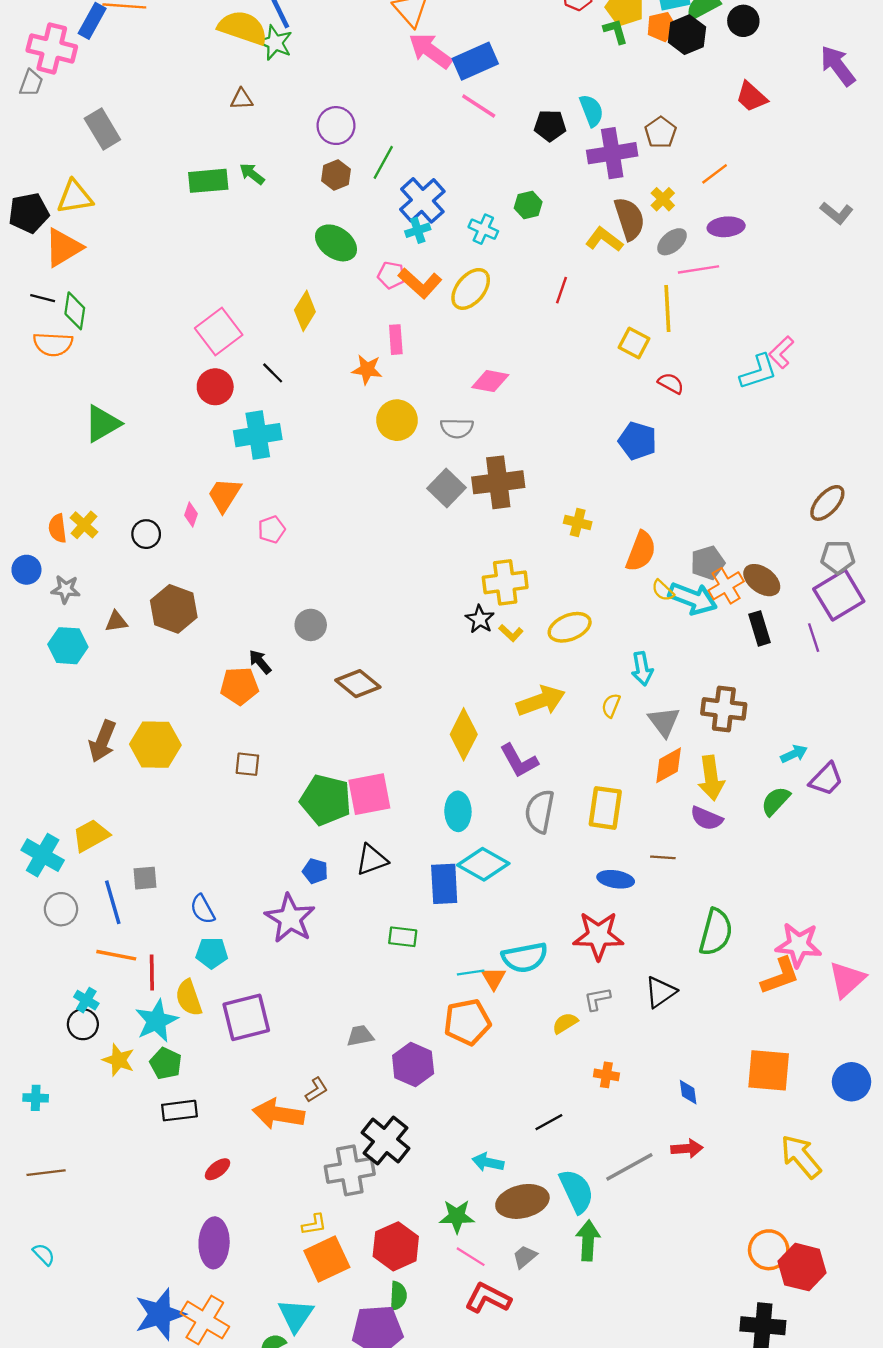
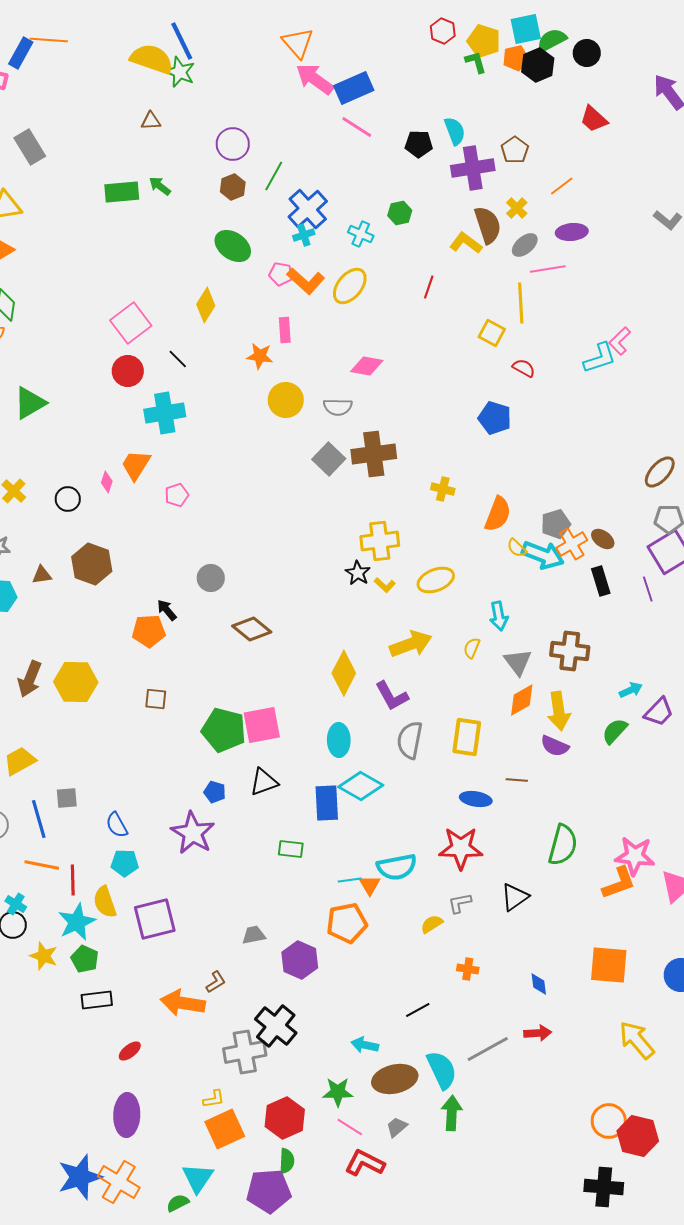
brown ellipse: (762, 580) -> (603, 539), size x0.7

